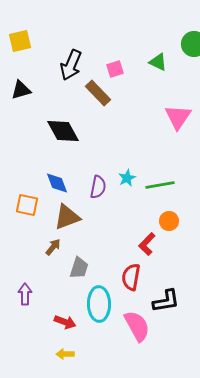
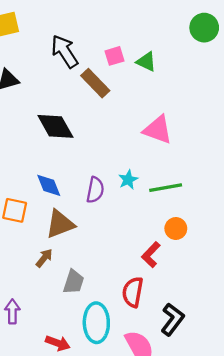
green triangle: (158, 62) -> (146, 62), moved
black arrow: (71, 65) -> (65, 51), turned 124
pink triangle: (178, 117) -> (158, 130), moved, turned -44
black L-shape: (166, 301) -> (172, 319), turned -44

